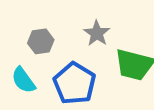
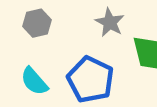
gray hexagon: (41, 41) -> (37, 23), moved

